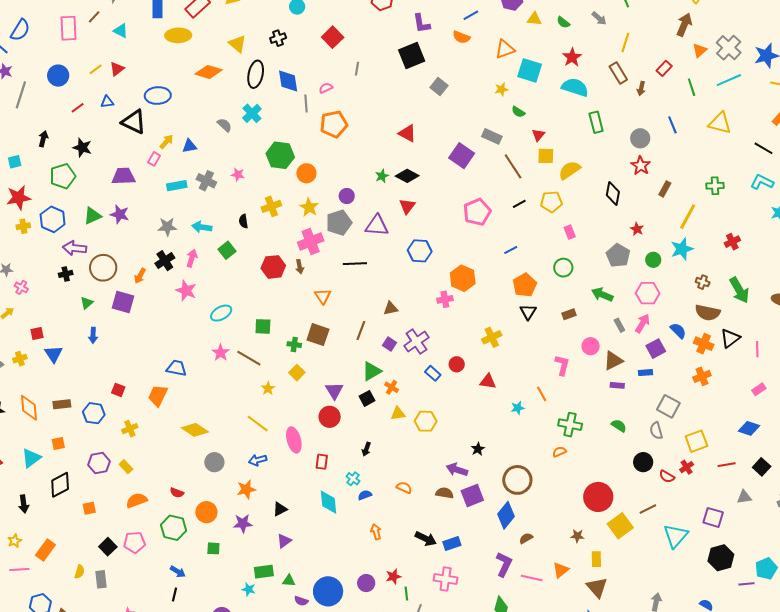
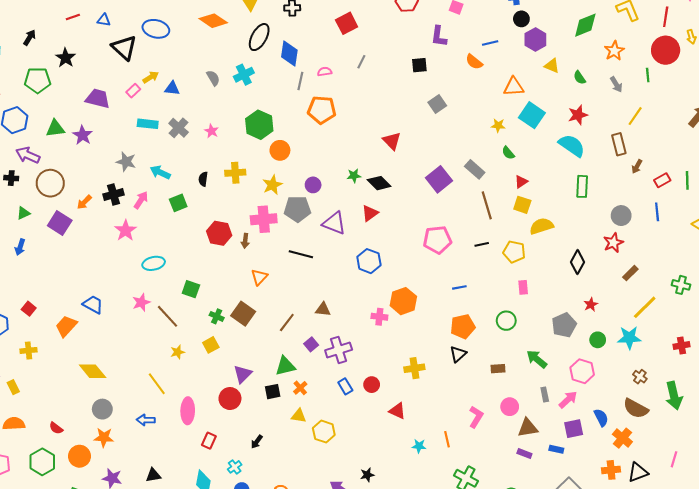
black square: (412, 56) -> (419, 65), size x0.6
red rectangle: (664, 68) -> (662, 180), moved
black triangle: (730, 338) -> (638, 472), moved
orange star: (246, 489) -> (104, 437), moved

